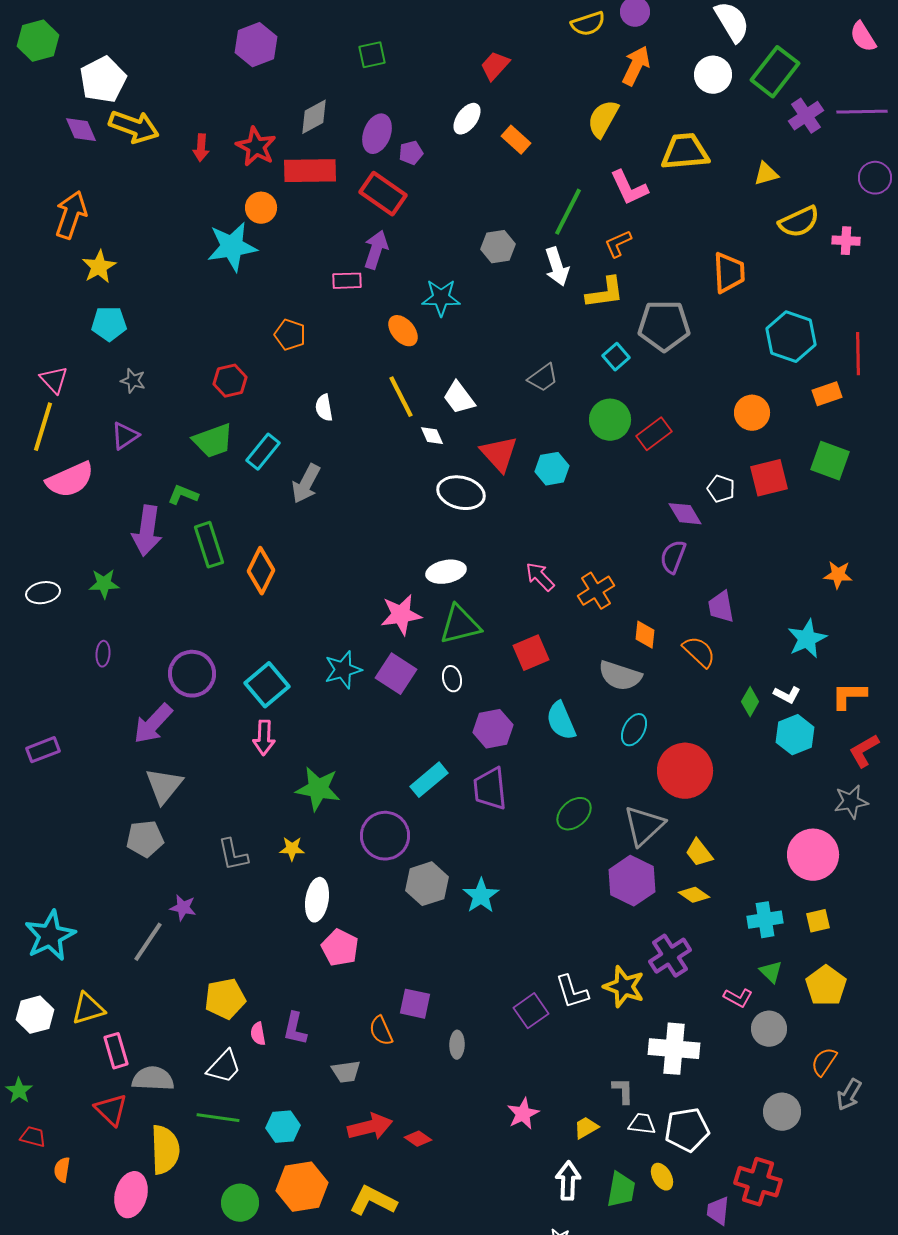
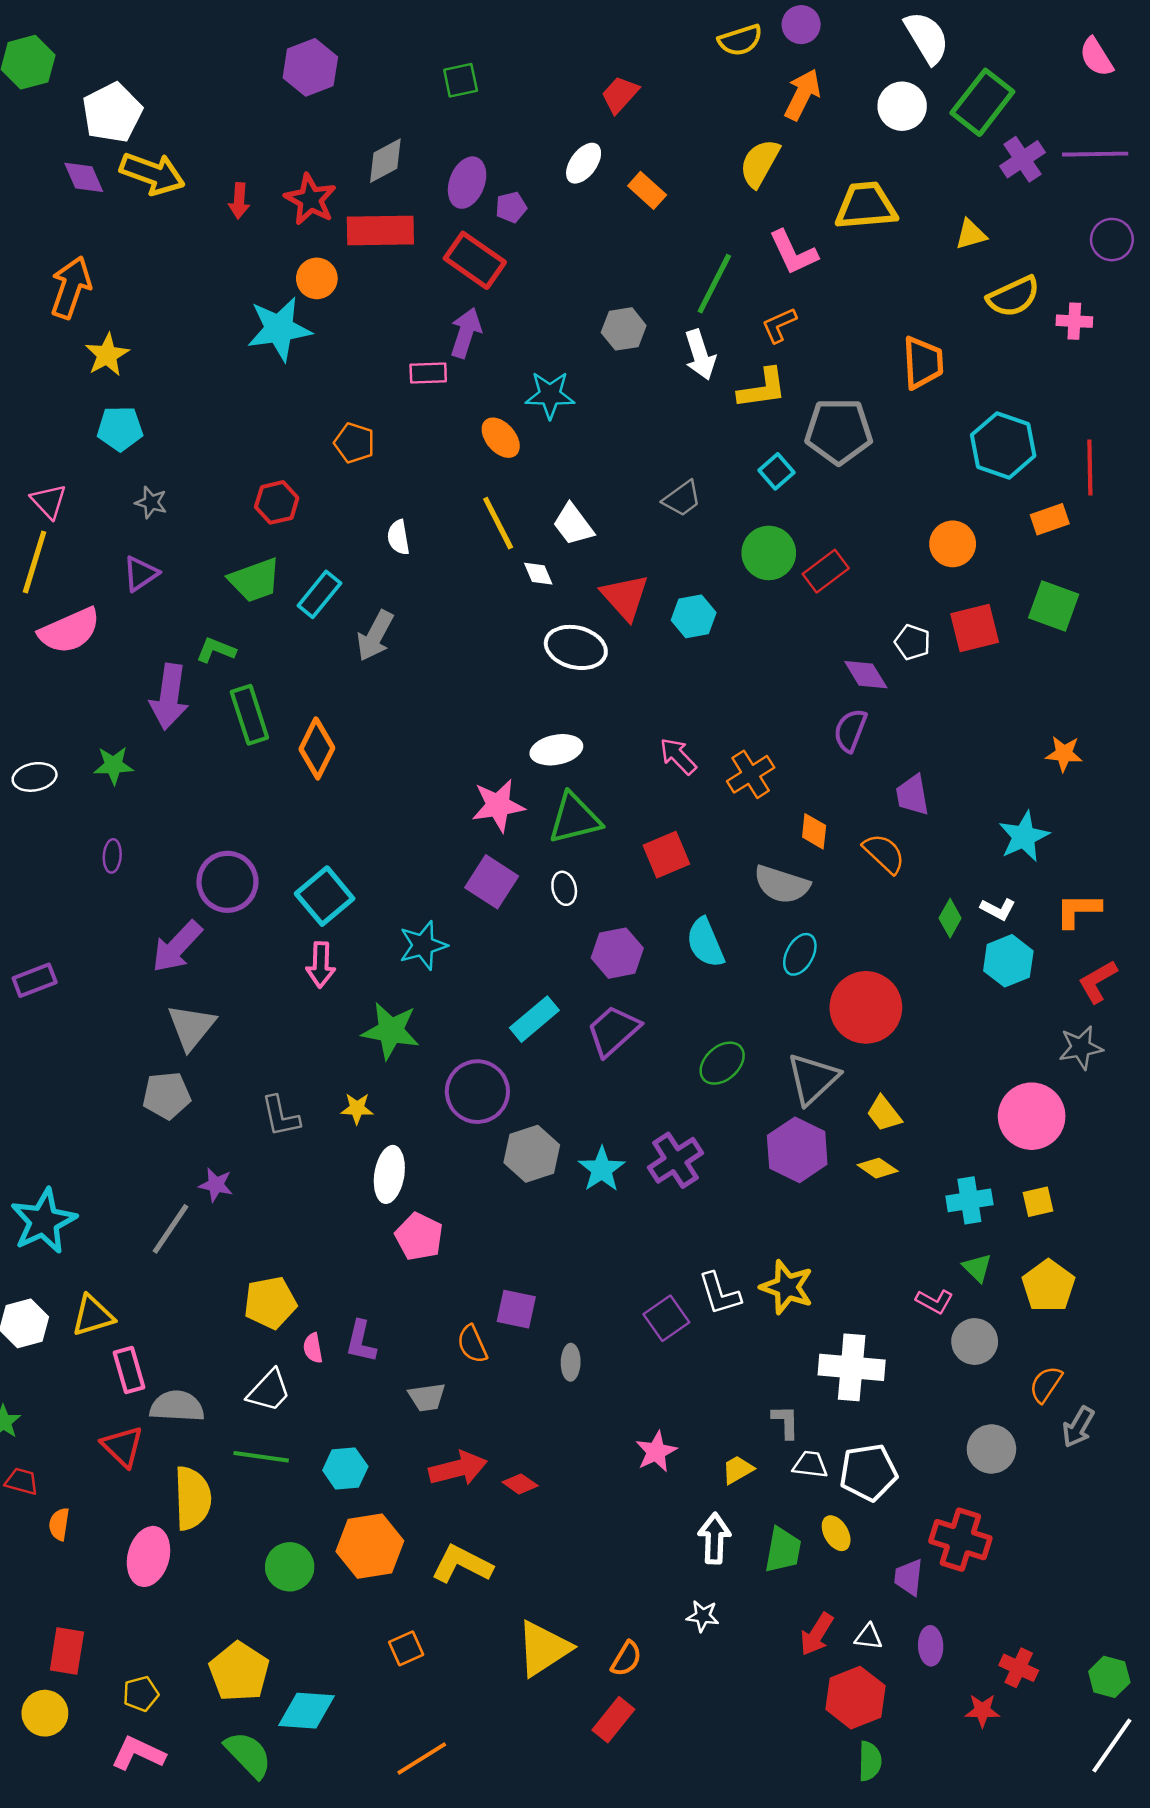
cyan star: (343, 670) -> (423, 945), moved
purple trapezoid: (490, 789) -> (613, 1031), turned 54
purple cross: (670, 956) -> (676, 1160), moved

